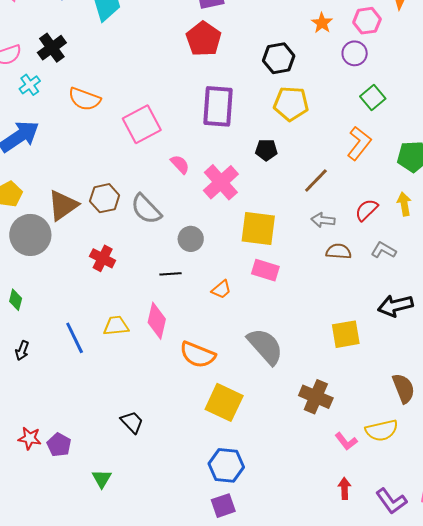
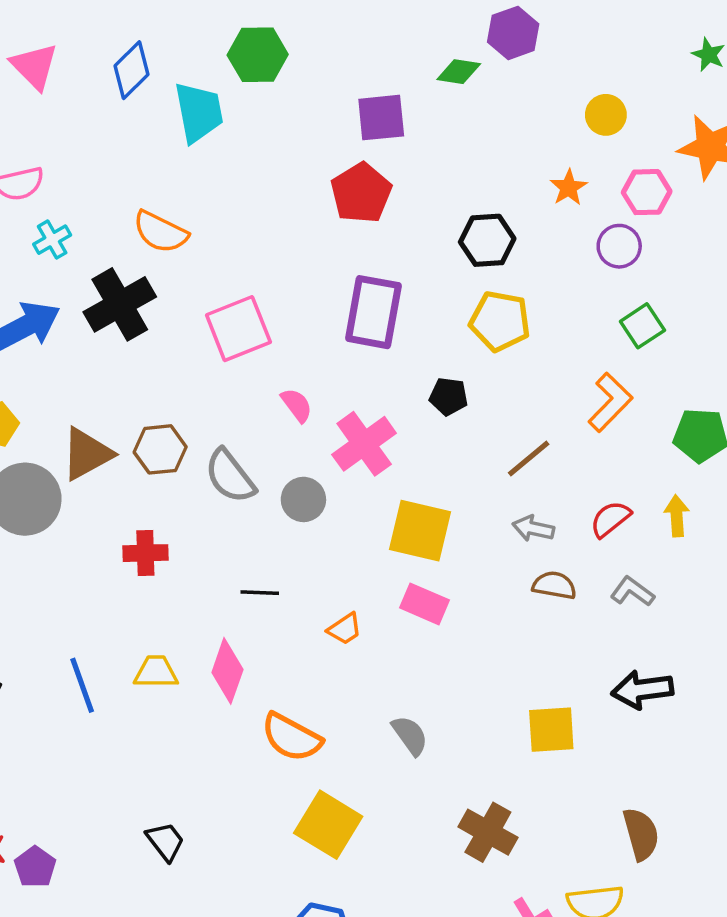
black cross: (52, 48) -> (120, 304), moved, size x1.4
orange semicircle: (85, 99) -> (160, 232), moved
gray circle: (191, 239) -> (303, 499), moved
red cross: (103, 258) -> (145, 553), turned -35
gray semicircle: (265, 346) -> (410, 735), size x0.6

